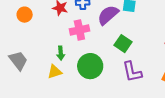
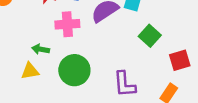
green square: (123, 44) -> (150, 36), moved
green arrow: (61, 53) -> (41, 49), turned 96

